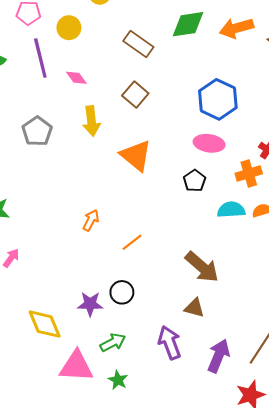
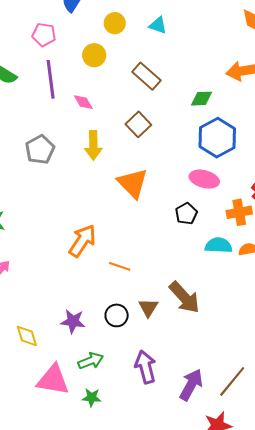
green diamond: (188, 24) -> (201, 99), moved, size x0.7
yellow circle: (69, 28) -> (94, 55), moved
orange arrow: (91, 220) -> (82, 241), size x1.6
orange line: (132, 242) -> (120, 266), turned 50
black circle: (122, 292) -> (117, 315), moved
brown triangle: (194, 308) -> (148, 308), moved, turned 40
yellow diamond: (45, 324) -> (27, 336), size x0.7
green star: (118, 380) -> (92, 397), turned -30

